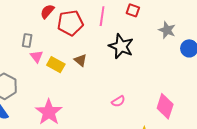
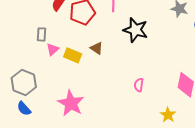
pink triangle: (37, 57) -> (53, 49), turned 32
pink semicircle: (118, 101) -> (139, 85), turned 136

